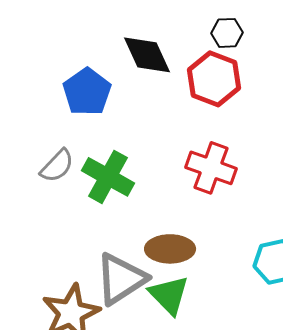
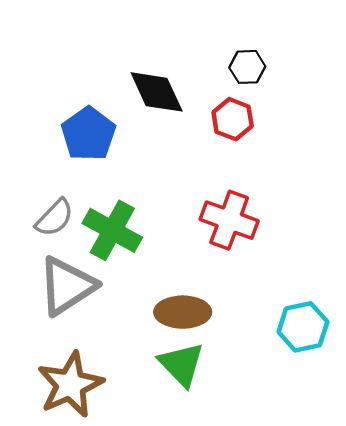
red hexagon: (214, 79) -> (233, 119), size x0.7
gray triangle: (121, 279) -> (67, 286), moved

